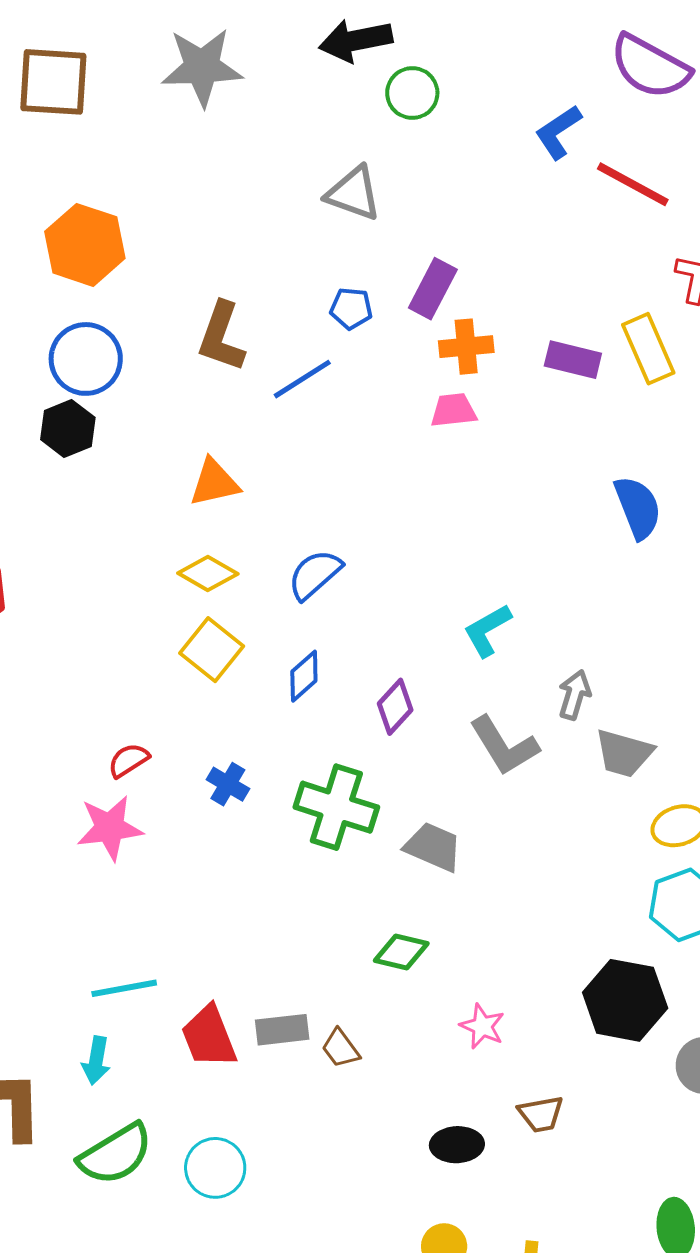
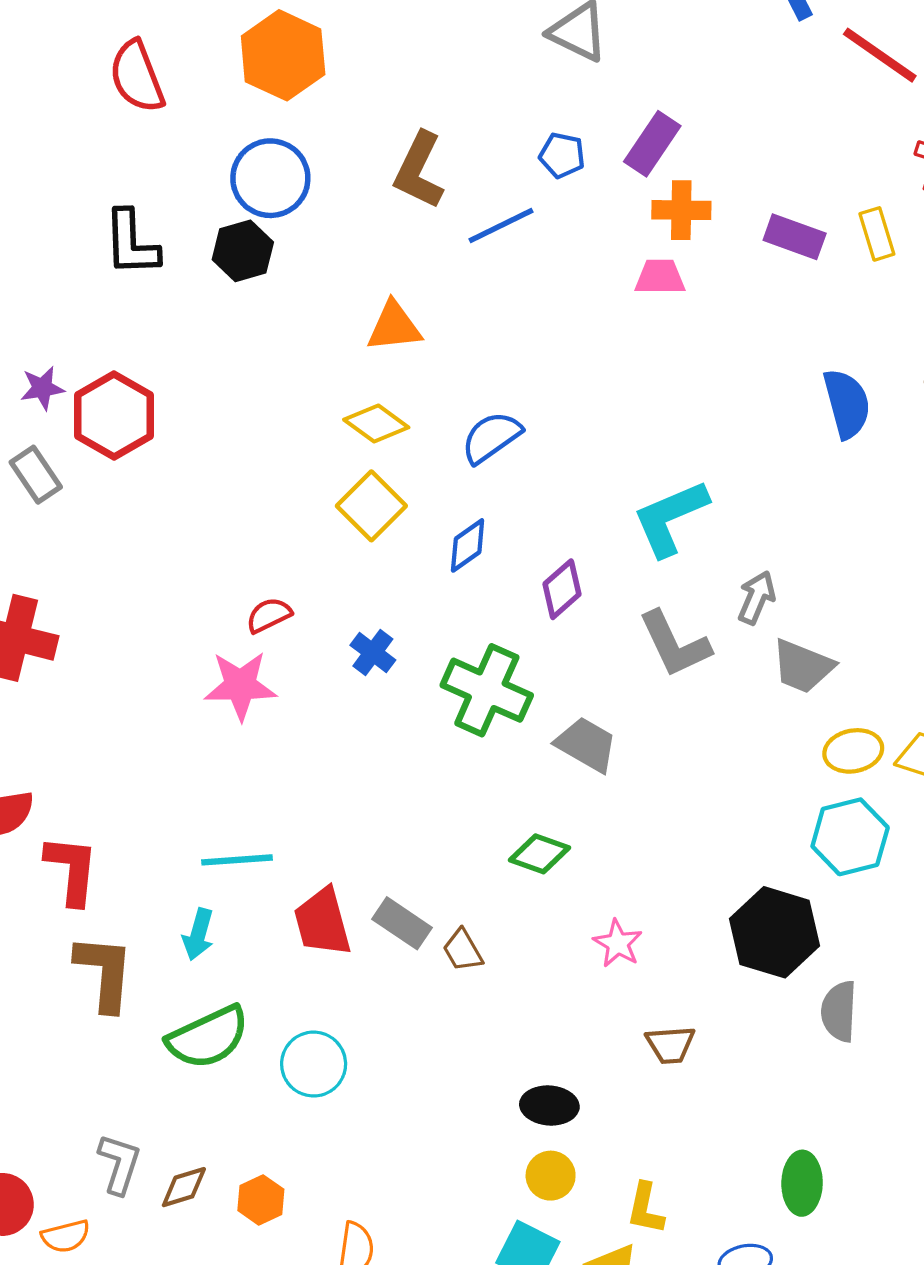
yellow rectangle: (648, 349) -> (877, 234), size x0.7
cyan L-shape: (487, 630) -> (670, 518), size x1.4
gray rectangle: (282, 1030) -> (402, 923), turned 34
black ellipse: (457, 1145) -> (549, 1105), moved

